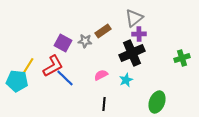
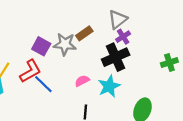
purple cross: (139, 34) -> (123, 37), turned -32
gray star: (85, 41) -> (65, 44), size x1.5
cyan star: (126, 80) -> (109, 86), size x1.5

